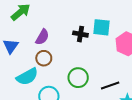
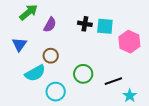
black cross: (80, 34) -> (85, 24), moved
purple semicircle: (42, 37) -> (50, 25), moved

